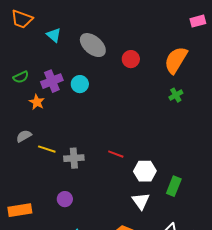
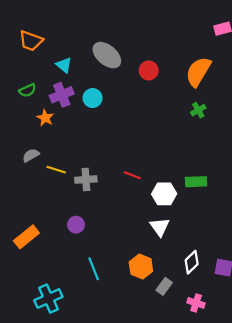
orange trapezoid: (22, 19) -> (31, 41), moved
cyan triangle: (54, 35) -> (64, 65), moved
green rectangle: (174, 186) -> (196, 182), moved, turned 66
orange rectangle: (20, 210) -> (26, 237), turned -30

